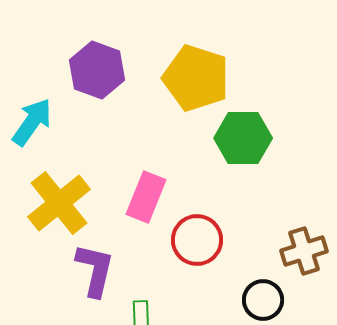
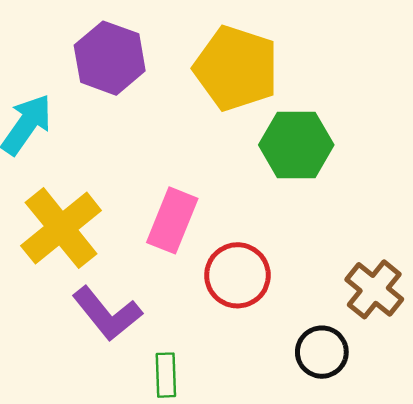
brown cross: (304, 251) -> (374, 289), turned -33
purple L-shape: (95, 270) -> (107, 314), turned 128

